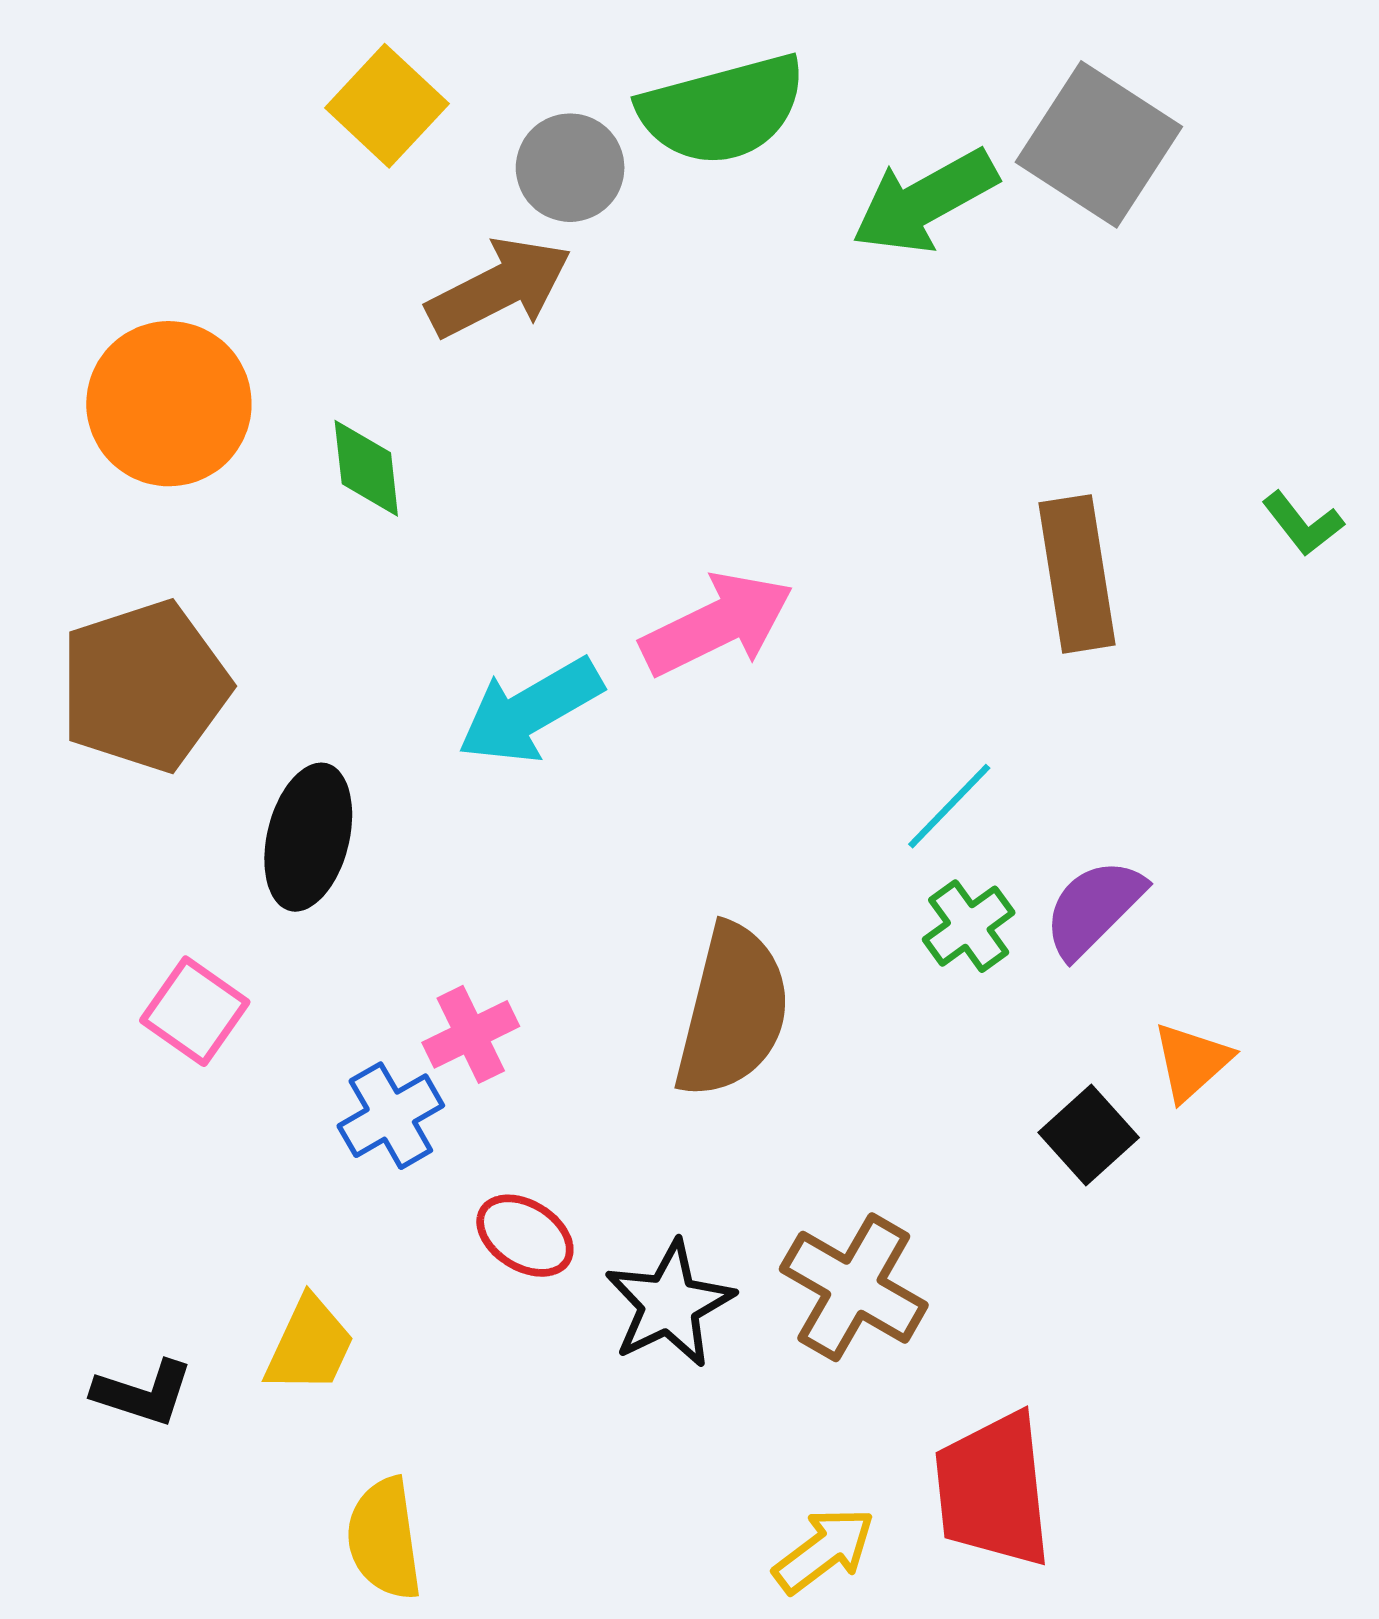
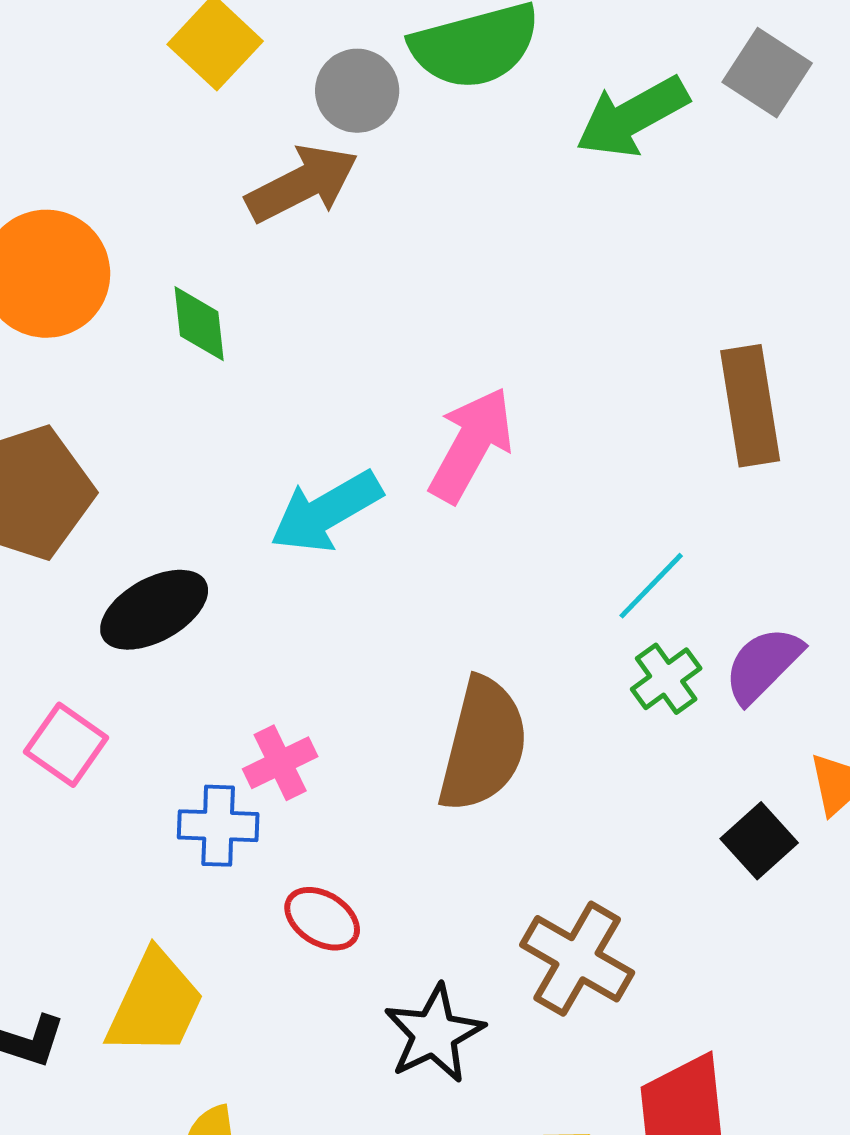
gray square: (1099, 144) -> (767, 73), size x0.7
pink arrow: (717, 624) -> (471, 445), turned -35
black ellipse: (308, 837) -> (154, 610), turned 47
blue cross: (391, 1116) -> (218, 826), turned 32
black star: (669, 1304) -> (434, 1034), moved
yellow trapezoid: (310, 1345) -> (155, 1004), size x1.4

